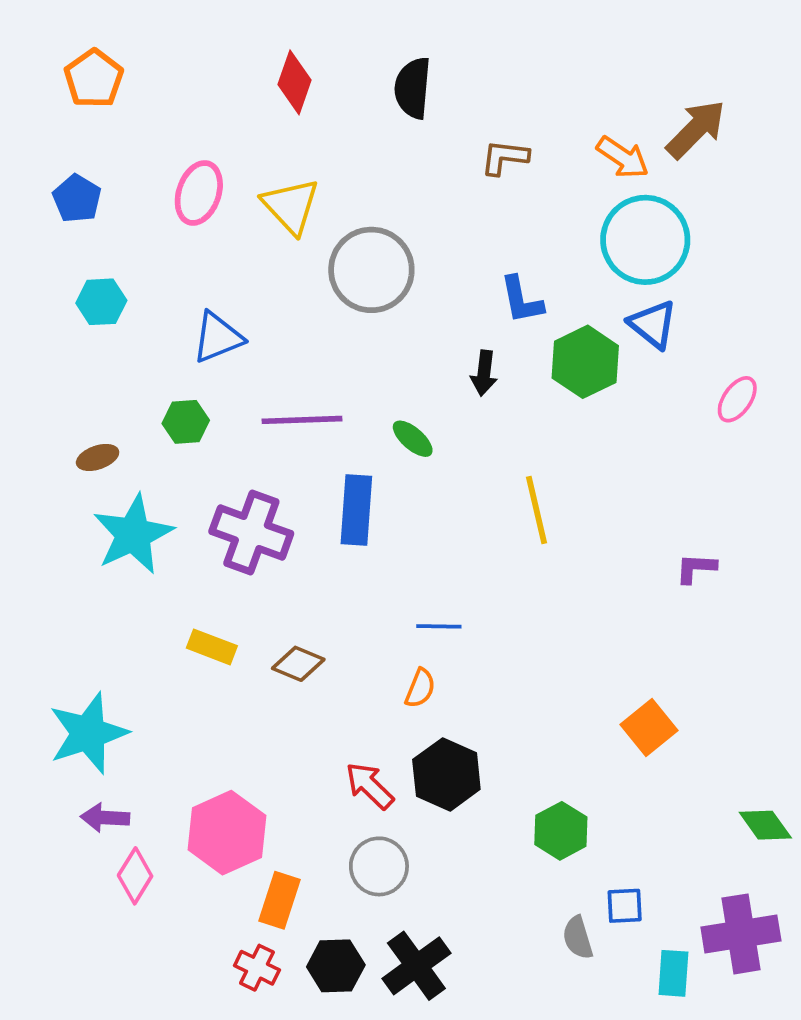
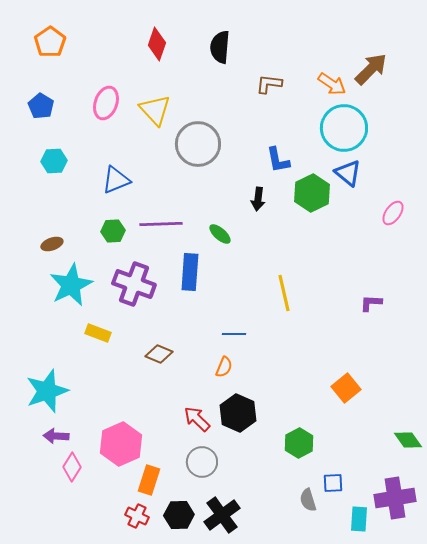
green hexagon: (186, 422) -> (113, 231), moved
yellow line: (536, 510) -> (284, 293), moved
yellow rectangle: (212, 647) -> (98, 333), moved

